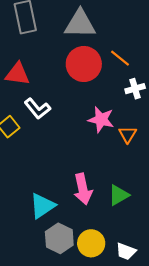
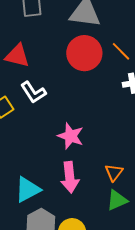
pink star: (101, 120) -> (71, 136), moved
orange triangle: (128, 134) -> (114, 172), moved
green triangle: (119, 195) -> (117, 200), moved

